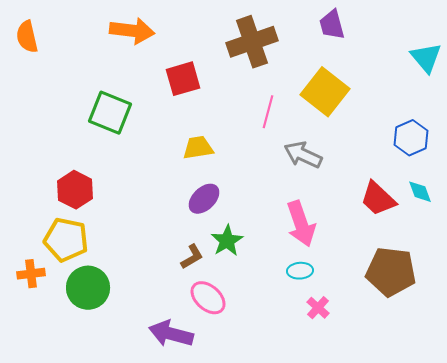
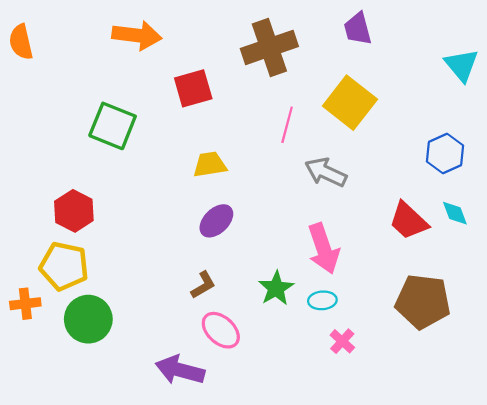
green star: (227, 241) -> (276, 288), moved

